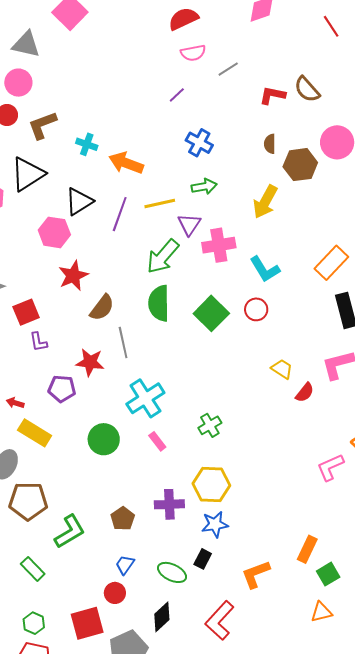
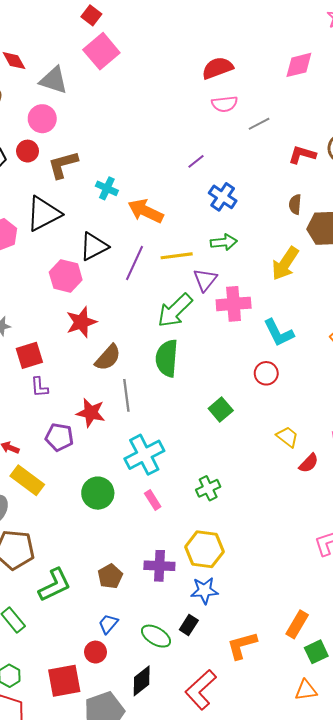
purple line: (177, 95) -> (196, 161), moved
green square: (211, 313) -> (221, 410), moved, size x0.7

